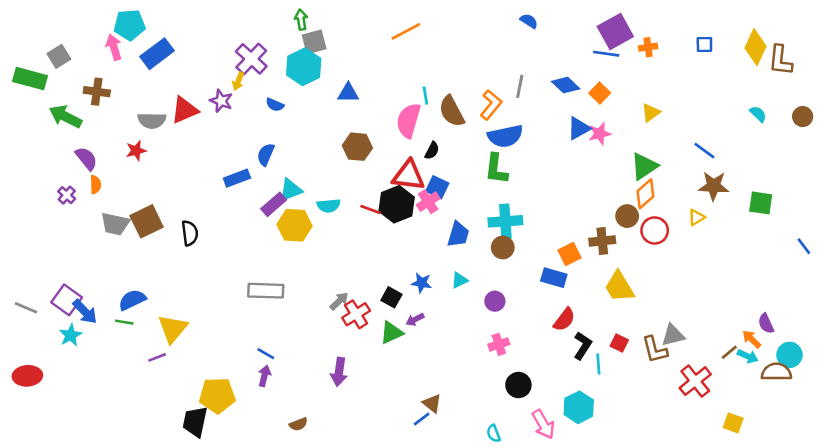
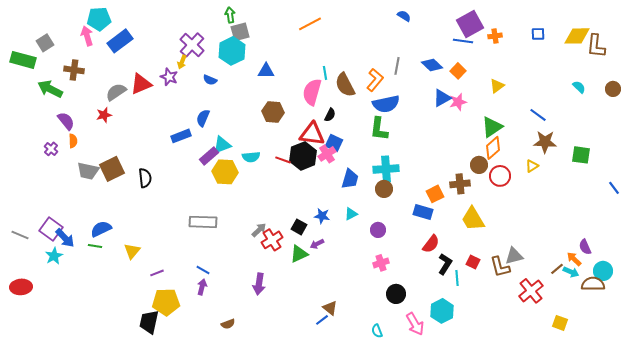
yellow diamond: (755, 47) -> (577, 36), turned 64
gray semicircle: (152, 120) -> (116, 92), turned 145
yellow triangle: (173, 329) -> (132, 251), size x0.7
purple line: (157, 357) -> (157, 273), moved

